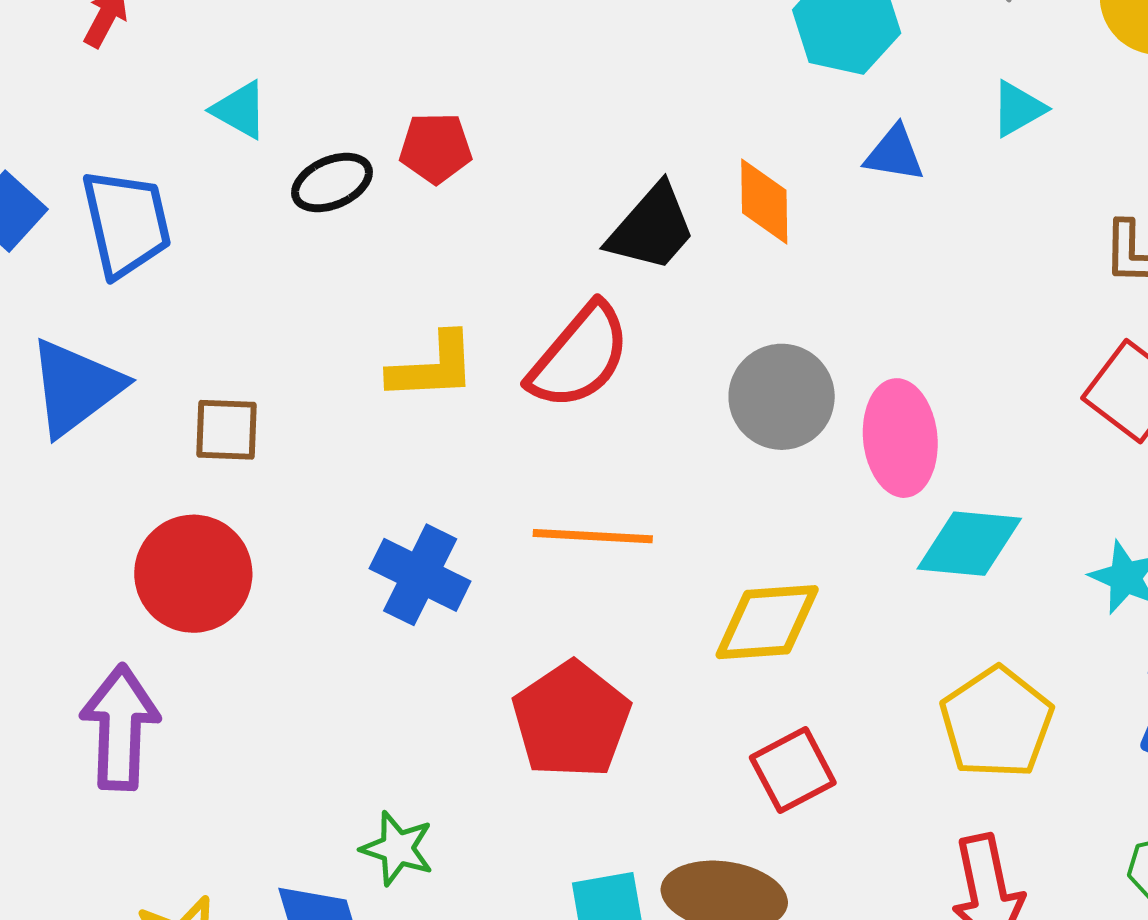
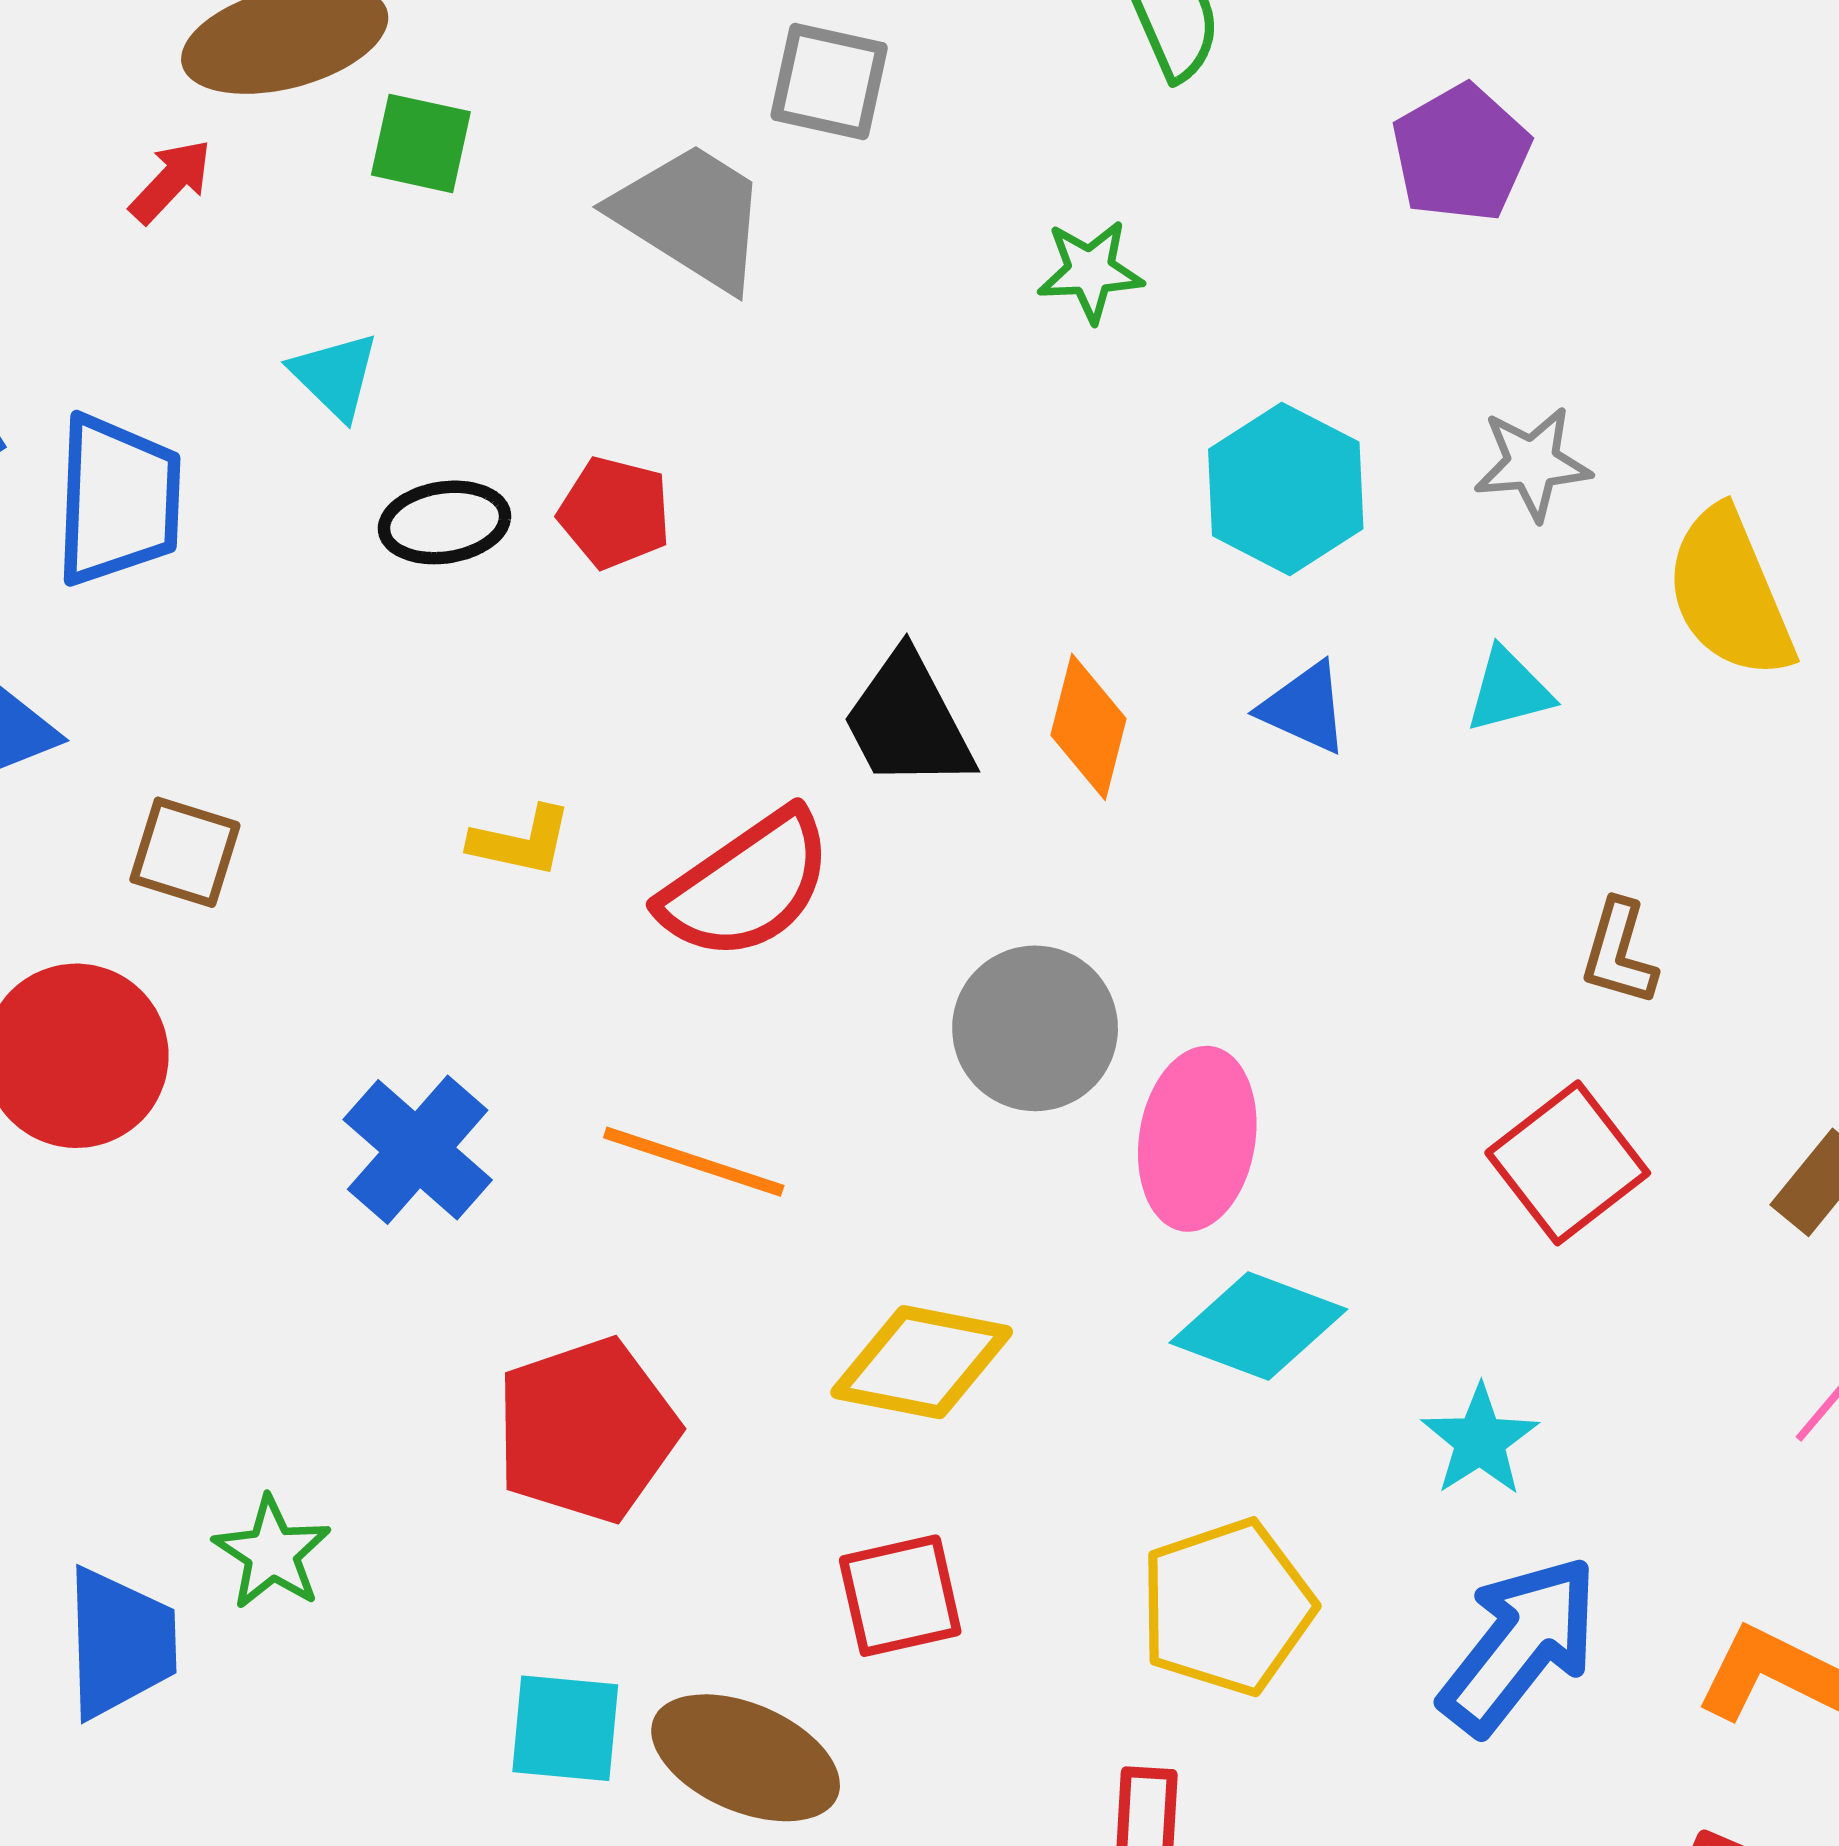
black trapezoid: (652, 228) -> (908, 721), turned 96
yellow L-shape: (433, 367) -> (521, 841), size x0.7

